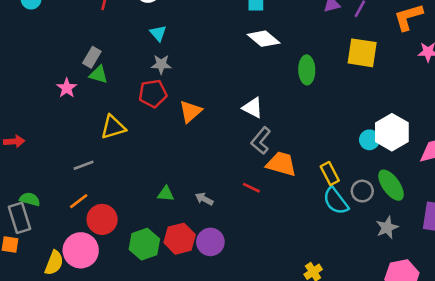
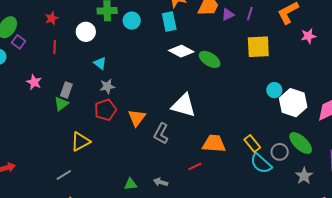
gray rectangle: (92, 57) -> (66, 90), moved
green ellipse: (307, 70) -> (210, 59), moved, turned -45
green triangle: (99, 75) -> (61, 104), turned -42
pink star: (67, 88) -> (34, 82), moved
white triangle: (253, 108) -> (184, 105), size x1.5
cyan circle: (369, 140) -> (274, 90), moved
gray L-shape: (261, 141) -> (161, 134), moved
red line: (251, 188) -> (195, 166), turned -40

